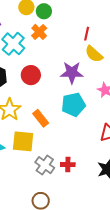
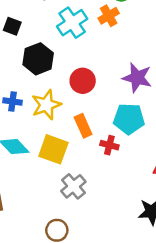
red circle: (31, 75) -> (83, 81), moved
red cross: (68, 165) -> (109, 145), moved

